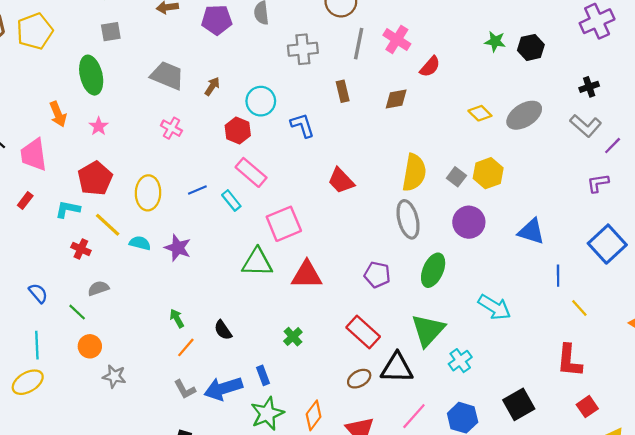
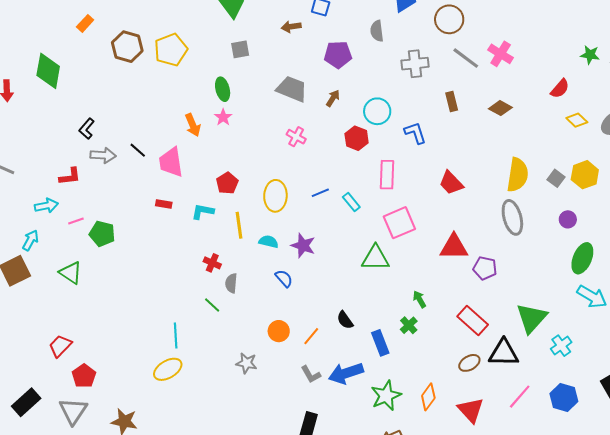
purple pentagon: (217, 20) -> (338, 55), moved
gray line: (359, 44) -> (466, 58), turned -64
red semicircle: (430, 67) -> (560, 89), moved
green ellipse: (91, 75) -> (223, 89), size x0.7
brown diamond: (396, 99) -> (500, 108), turned 40
pink star: (99, 126) -> (223, 117), moved
pink rectangle: (251, 172) -> (387, 175), moved, turned 52
red pentagon: (95, 178) -> (227, 183), size x0.7
red rectangle: (25, 201) -> (164, 204), turned 63
purple circle: (469, 222) -> (568, 219), size x0.6
yellow line: (108, 225) -> (239, 225), turned 40
red cross: (81, 249) -> (212, 263), moved
green ellipse: (433, 270) -> (582, 258), moved
red triangle: (307, 275) -> (454, 247), moved
gray semicircle: (98, 288) -> (231, 283), turned -66
blue semicircle: (38, 293) -> (284, 278), moved
green arrow: (177, 318) -> (419, 299), moved
orange circle: (90, 346) -> (279, 331), moved
blue rectangle: (263, 375) -> (380, 343), moved, size x1.4

